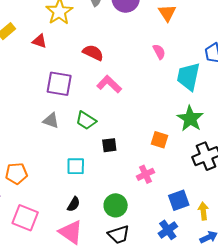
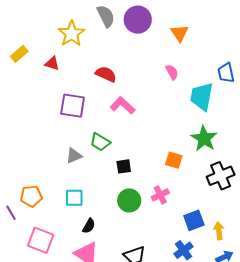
gray triangle: (51, 120) -> (74, 156), moved, turned -42
cyan square: (76, 166) -> (74, 198), moved
green circle: (116, 205) -> (129, 200), moved

